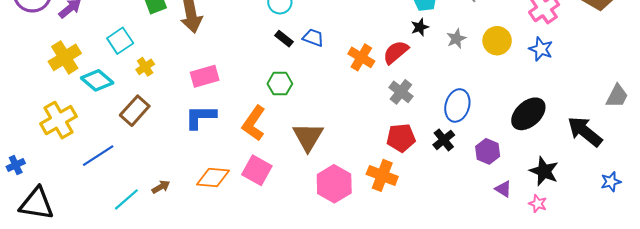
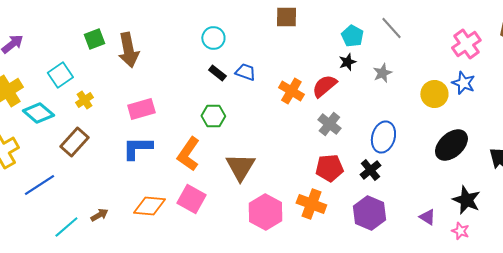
yellow circle: (497, 41) -> (434, 94), moved
purple hexagon: (488, 151) -> (369, 213), moved, size x1.4

